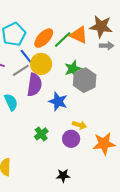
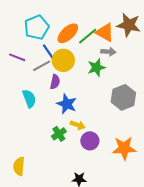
gray arrow: (107, 46) -> (108, 52), moved
gray hexagon: (85, 80) -> (123, 97), moved
purple semicircle: (34, 85) -> (55, 82), size x0.6
blue star: (58, 101) -> (67, 104), moved
yellow arrow: (79, 125) -> (78, 125), moved

